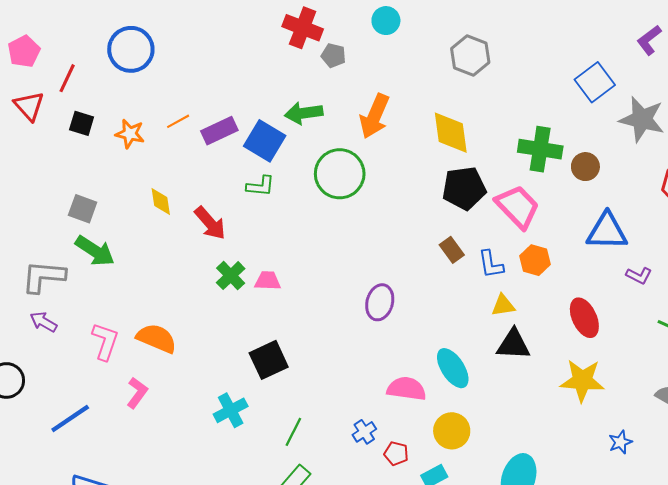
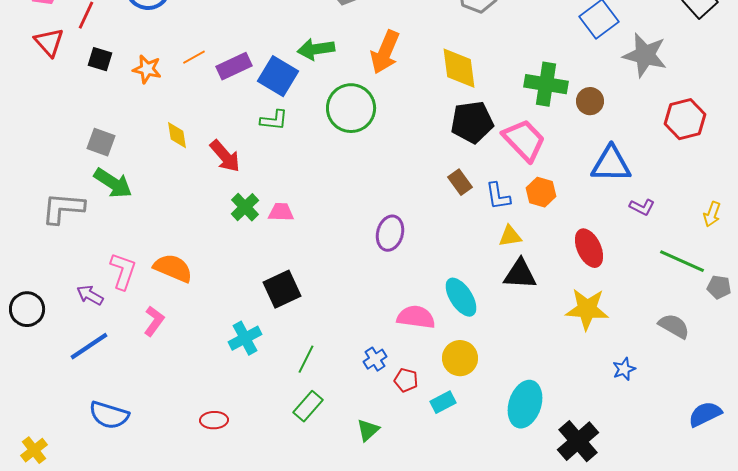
purple arrow: (43, 322) -> (90, 295), moved

